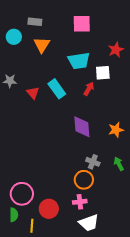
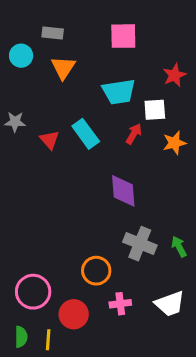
orange star: (116, 130) -> (174, 143), moved
gray cross: (93, 162) -> (140, 244), size x1.5
orange circle: (84, 180) -> (96, 271), moved
green semicircle: (14, 215) -> (21, 337), moved
white trapezoid: (89, 223) -> (170, 304), moved

